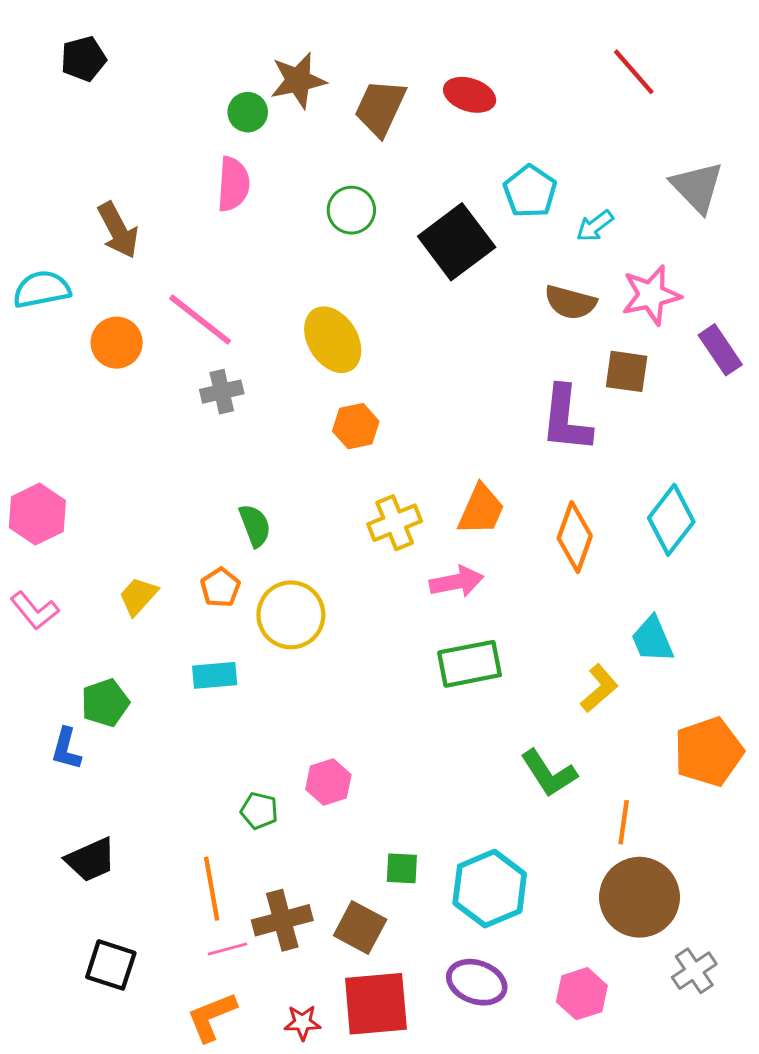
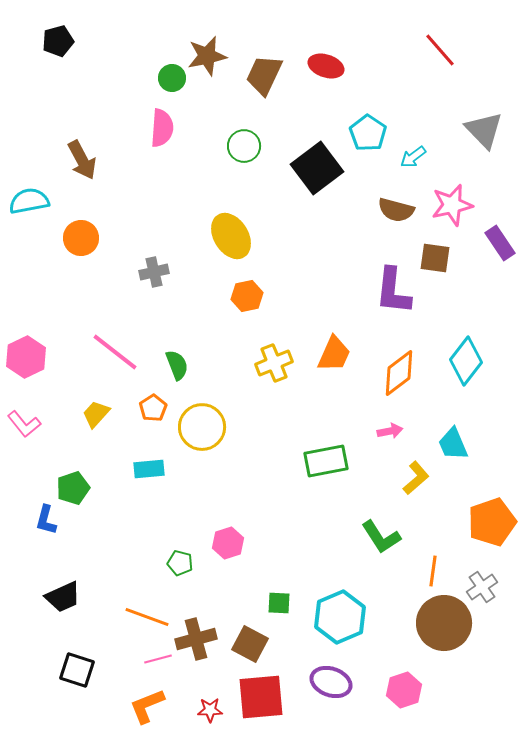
pink line: (200, 320) -> (115, 352), moved
orange diamond: (575, 537) -> (399, 373), turned 33
pink arrow: (457, 582) -> (390, 431), moved, size x0.7
orange line: (212, 889) -> (147, 617), turned -60
gray cross: (694, 971) -> (482, 587), moved

